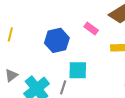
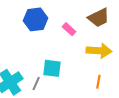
blue hexagon: (57, 40) -> (36, 19), moved

